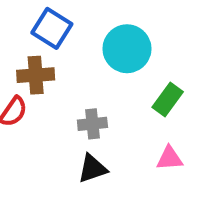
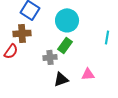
green rectangle: (168, 99) -> (65, 45), moved
black triangle: (92, 169) -> (61, 79), moved

